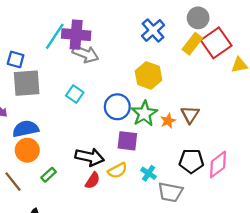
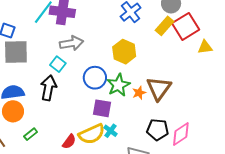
gray arrow: (85, 54) -> (71, 43), moved, turned -35
brown triangle: (190, 115) -> (159, 88), size x1.5
black arrow: (90, 157) -> (48, 88), moved, turned -95
yellow semicircle: (117, 170) -> (92, 134), size x1.5
cyan cross: (149, 173) -> (111, 131), moved

